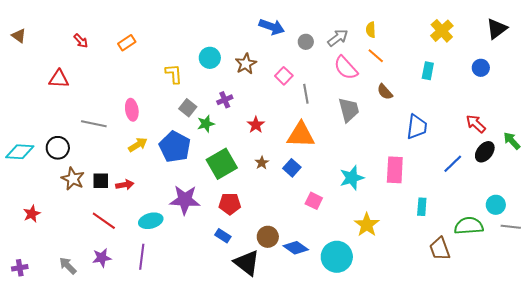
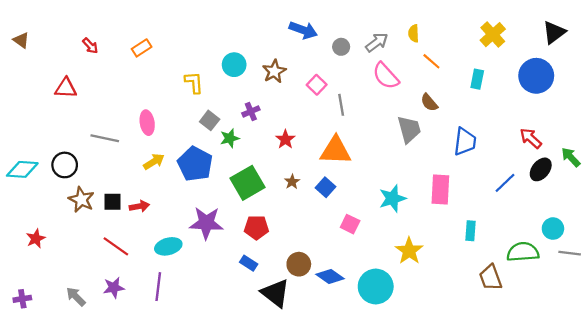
orange line: (376, 56) -> (431, 61), moved
blue circle: (481, 68) -> (536, 76), size x1.8
gray trapezoid: (349, 110) -> (409, 129), moved

